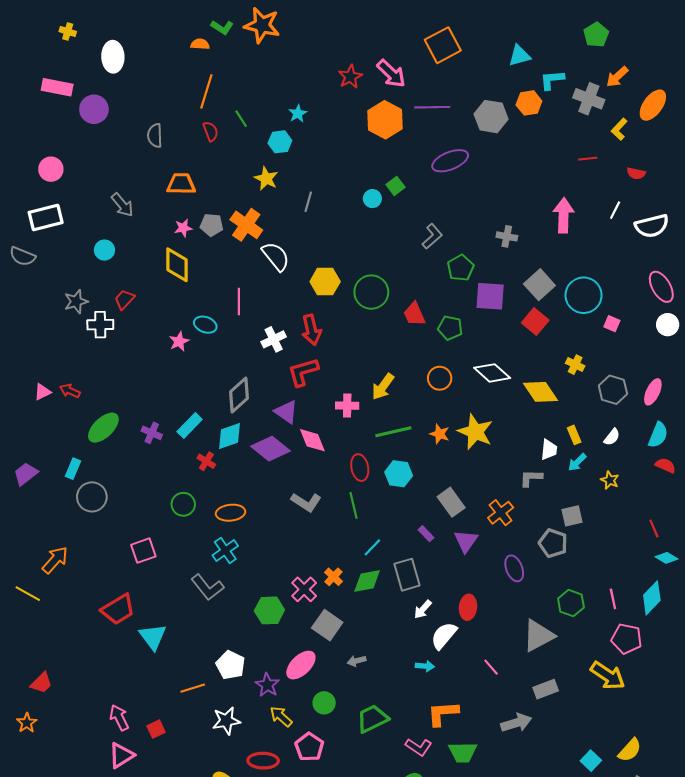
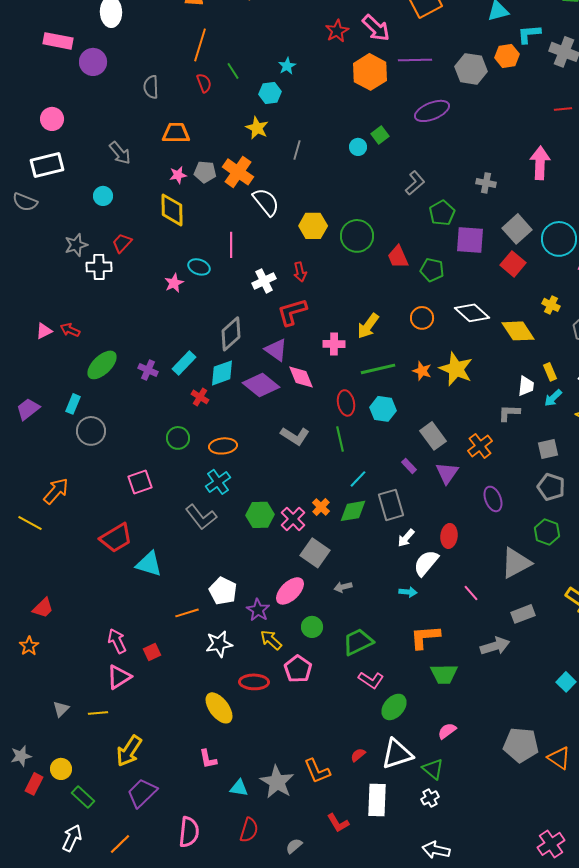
red arrow: (311, 330) -> (300, 272), size x0.7
gray pentagon: (553, 543) -> (551, 487), moved
green hexagon: (269, 610) -> (260, 515), moved
cyan triangle: (153, 637) -> (149, 564), turned -36
pink L-shape: (419, 747) -> (371, 680), moved

